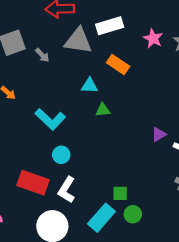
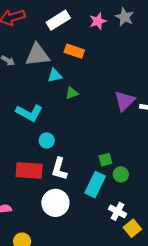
pink star: (153, 39) -> (98, 21), turned -30
gray triangle: (78, 41) -> (37, 55), moved
purple triangle: (159, 134) -> (125, 101), size x1.6

